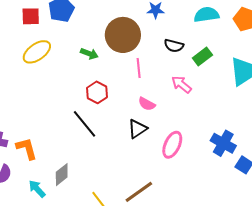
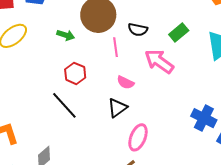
black semicircle: (174, 46) -> (138, 30), moved
pink arrow: (181, 84) -> (159, 61), size x1.4
pink ellipse: (172, 145) -> (138, 137), moved

